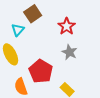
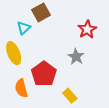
red star: (67, 26) -> (87, 29), moved

